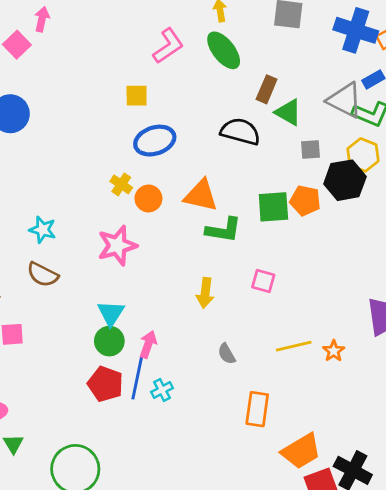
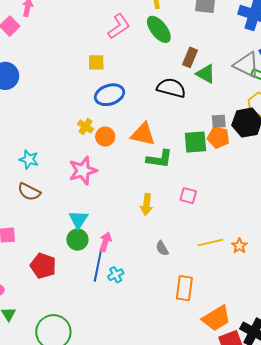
gray square: (310, 150) -> (219, 121), moved
red pentagon: (105, 384) -> (43, 266), moved

